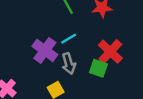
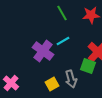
gray arrow: (69, 64) -> (71, 79), moved

